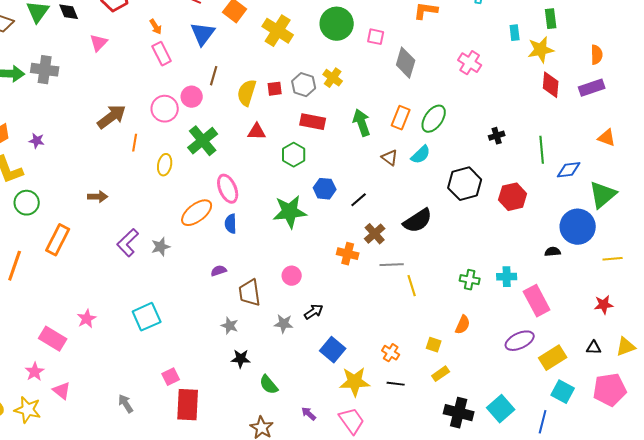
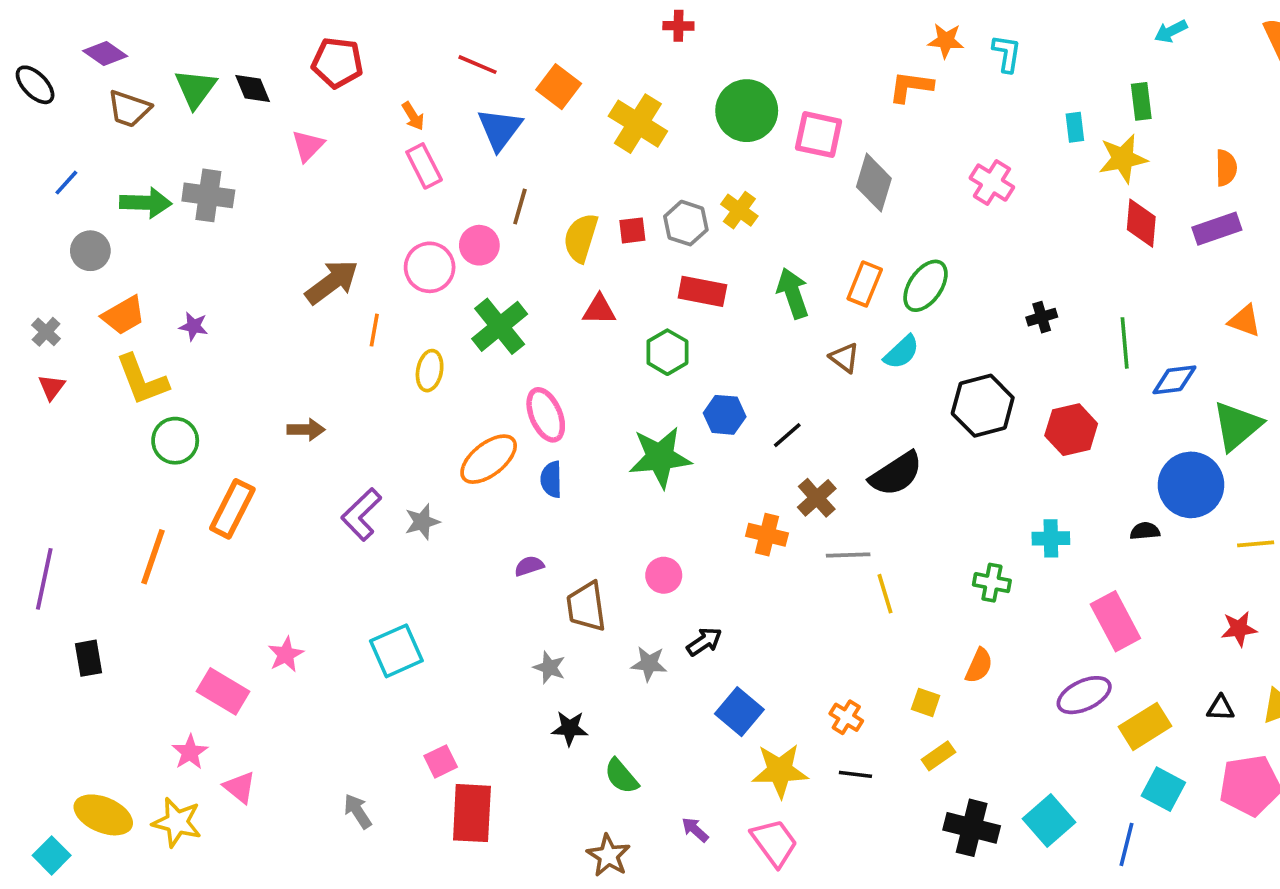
pink square: (376, 37) -> (819, 135), size x1.5
cyan cross: (507, 277) -> (1051, 538), moved

